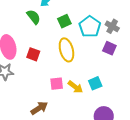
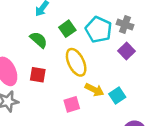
green semicircle: (34, 17) -> (39, 40), moved
purple square: (109, 48) -> (126, 51), turned 32
yellow arrow: (75, 87) -> (94, 90), moved

